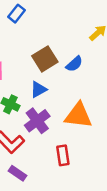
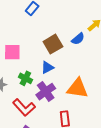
blue semicircle: (74, 64) -> (78, 39), moved

